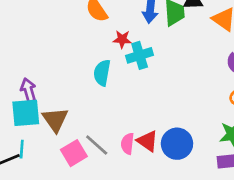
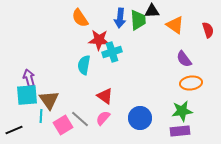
red star: (122, 39) -> (99, 40), size x1.5
red triangle: (148, 141) -> (105, 96), moved
pink semicircle: (127, 144) -> (103, 118), turned 35
cyan line: (22, 149) -> (41, 116), moved

